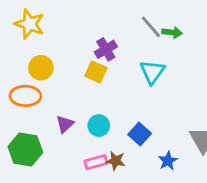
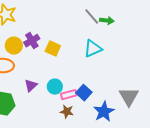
purple cross: (106, 49) -> (32, 41), moved
cyan triangle: (152, 72) -> (93, 49), turned 30
blue star: (168, 161) -> (104, 112), size x1.5
pink rectangle: (96, 162) -> (69, 95), moved

